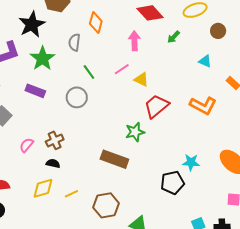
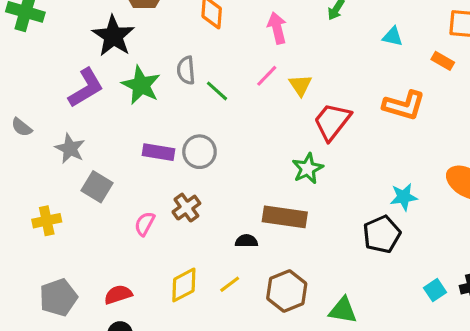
gray semicircle: (74, 42) -> (186, 70), moved
yellow triangle: (141, 79) -> (300, 85), turned 42
purple rectangle: (35, 91) -> (158, 152), moved
gray circle: (77, 97) -> (199, 152), moved
black semicircle: (53, 163) -> (246, 241), moved

